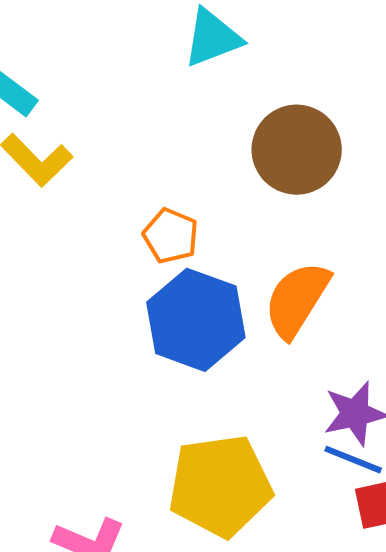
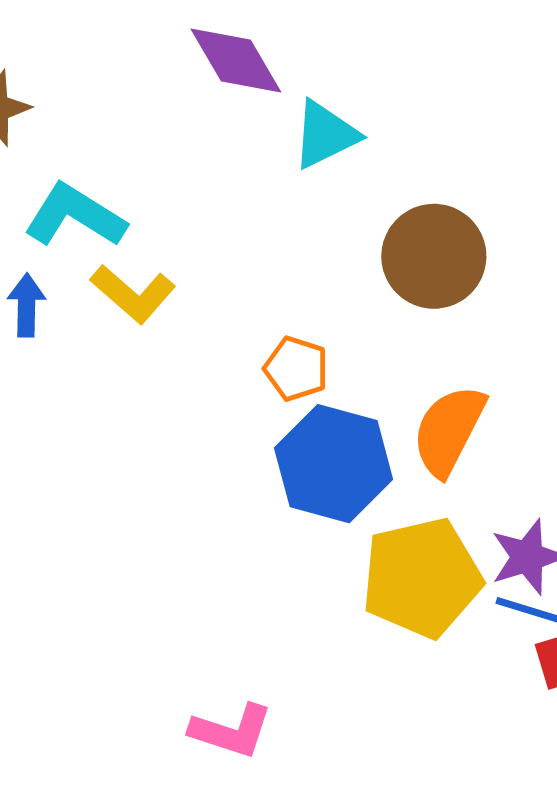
yellow pentagon: (220, 486) -> (422, 578), moved

